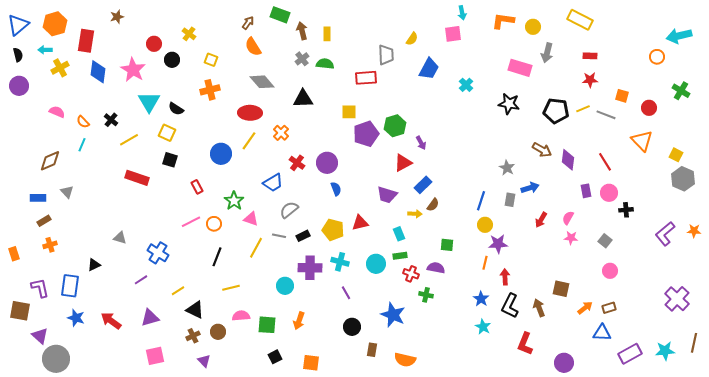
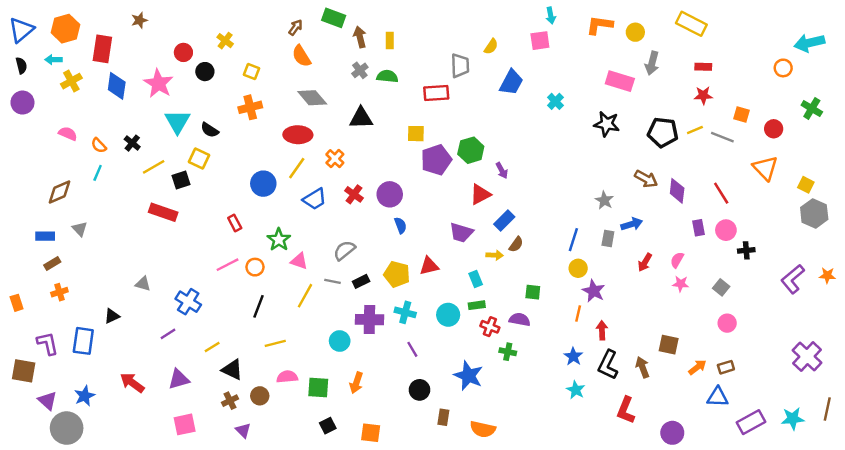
black square: (170, 160) -> (181, 180), moved, turned -35
blue trapezoid: (273, 183) -> (315, 199), moved
purple star: (498, 244) -> (594, 291), turned 30
blue star: (76, 318) -> (84, 396), moved, turned 30

